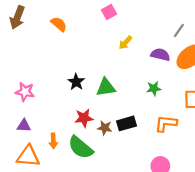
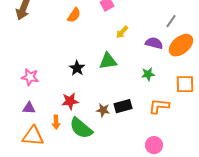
orange semicircle: (59, 24) -> (74, 15), moved, turned 84
green triangle: (106, 87) -> (108, 61), moved
red star: (84, 118) -> (70, 101), moved

